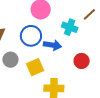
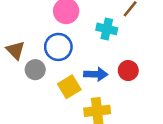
blue arrow: (52, 45) -> (96, 74), moved
gray circle: (10, 60) -> (35, 70), moved

